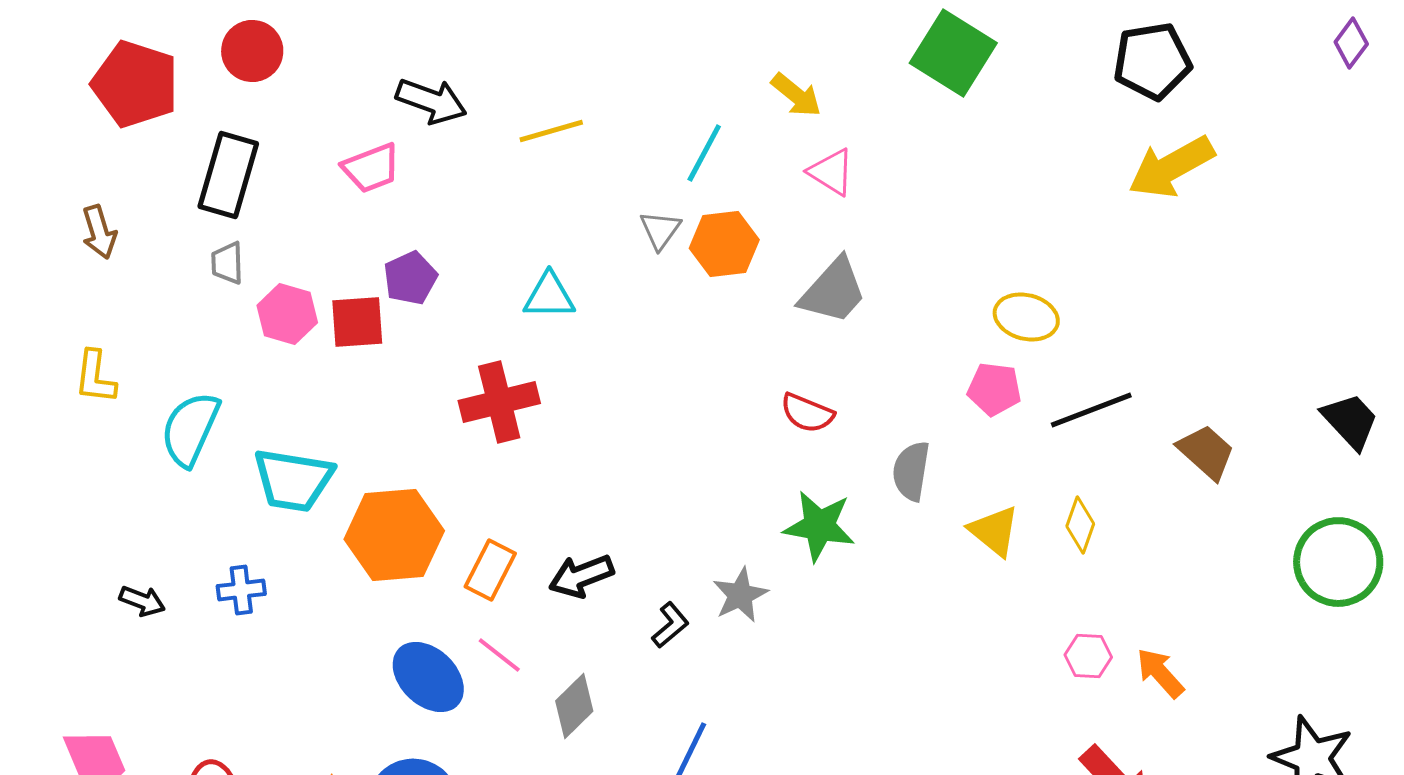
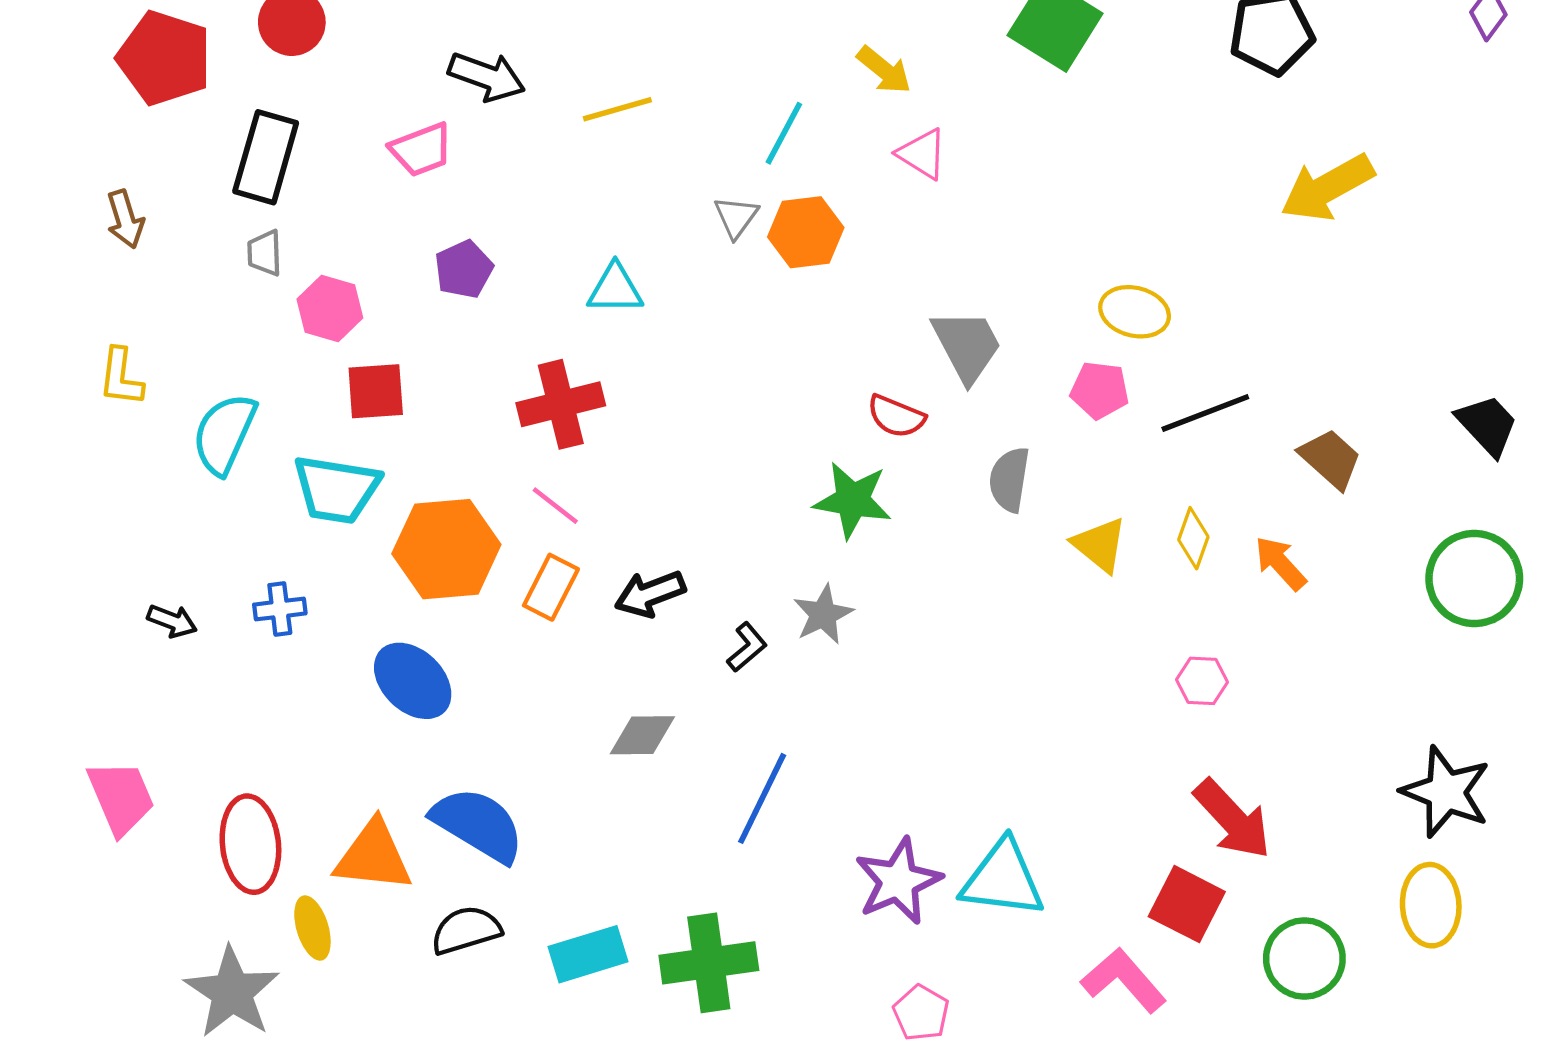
yellow arrow: (1171, 167) -> (1327, 188), moved
gray trapezoid: (833, 291) -> (967, 346), moved, turned -70
red square: (357, 322) -> (376, 391), moved
green star: (819, 526) -> (853, 500), moved
pink line: (499, 655) -> (555, 506), moved
orange arrow: (1160, 673) -> (1280, 563), moved
blue ellipse: (428, 677) -> (413, 681), moved
gray diamond: (574, 706) -> (642, 735), turned 44

